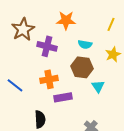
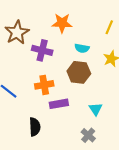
cyan triangle: (98, 86) -> (96, 109), moved

